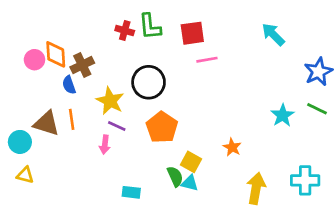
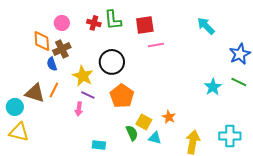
pink circle: (34, 60) -> (62, 23), moved
orange line: (72, 119) -> (54, 90), turned 35
orange star: (232, 147) -> (169, 117), moved
yellow triangle: (25, 175) -> (19, 132), size x1.5
cyan triangle: (190, 183) -> (155, 138), moved

